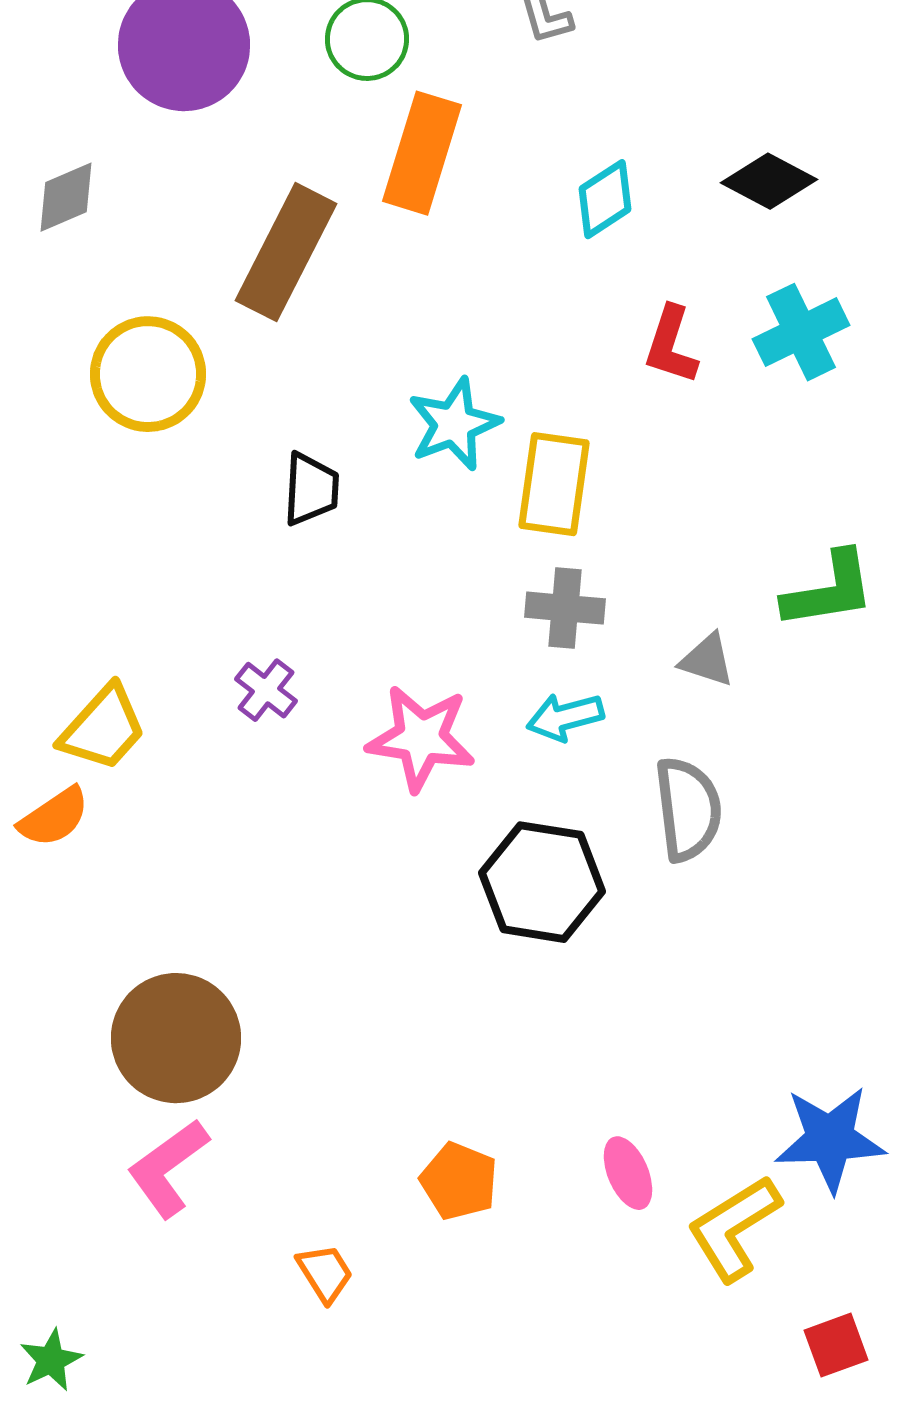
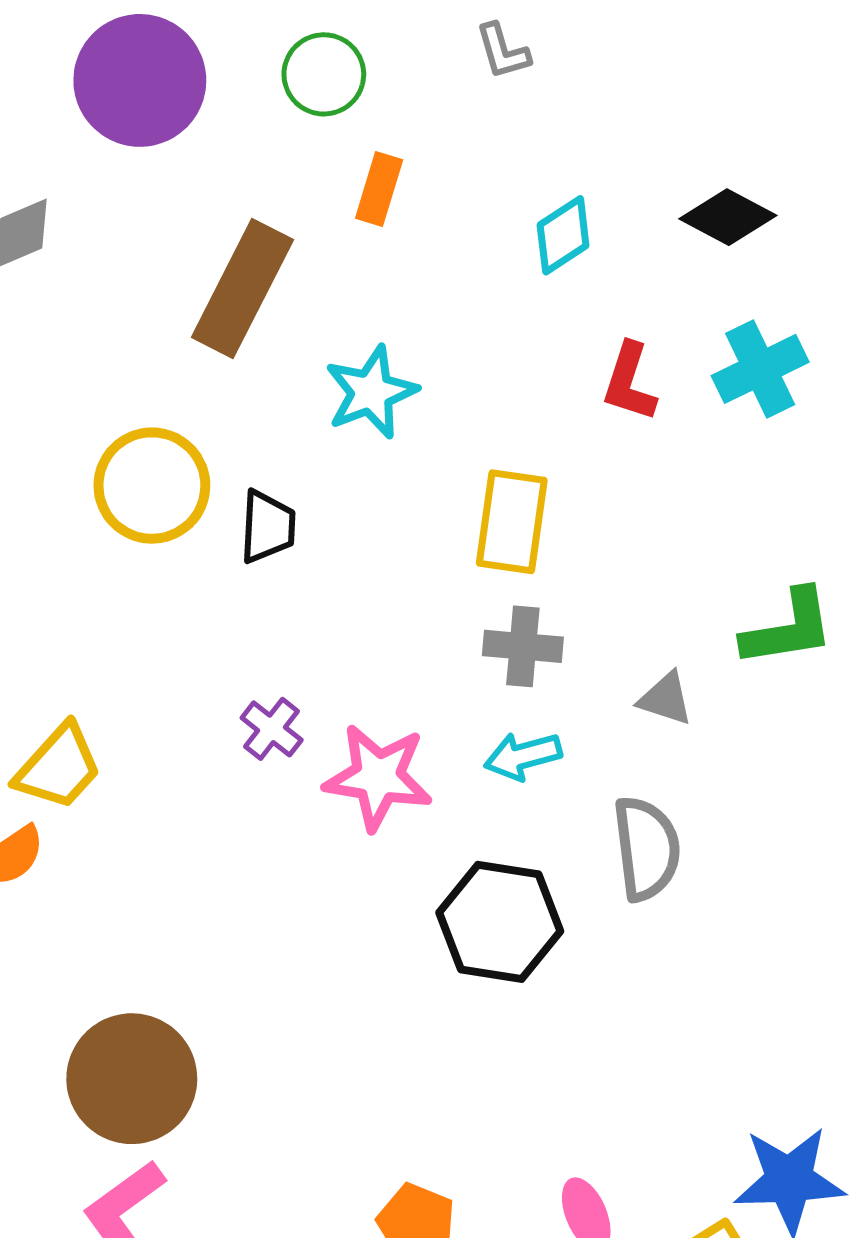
orange rectangle: (422, 153) -> (379, 189), size x0.6
yellow circle: (148, 374) -> (152, 486), moved
cyan star: (454, 424) -> (371, 392), moved
purple cross: (266, 690) -> (272, 729), moved

